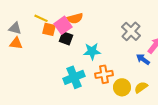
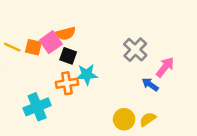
yellow line: (41, 18) -> (12, 47), moved
black square: (66, 38) -> (68, 56), moved
orange cross: (104, 74) -> (67, 83), moved
cyan cross: (74, 77) -> (37, 107), moved

